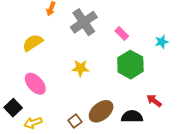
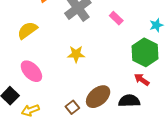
green hexagon: (130, 65) -> (145, 52), moved
red arrow: (154, 101) -> (142, 80), moved

